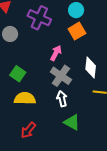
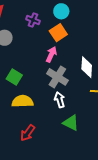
cyan circle: (76, 10) -> (61, 11), moved
purple cross: (39, 18) -> (33, 20), size x0.6
orange square: (77, 31) -> (58, 33), moved

